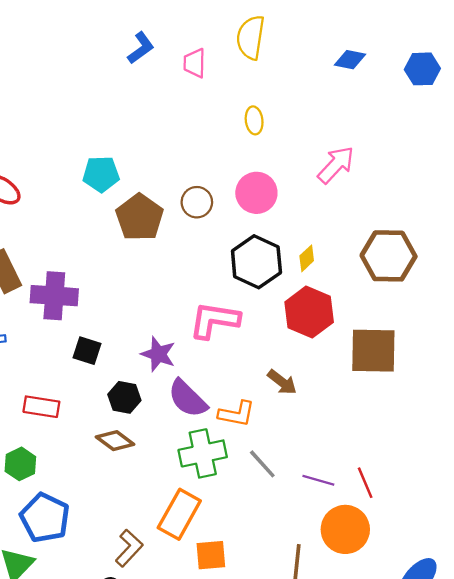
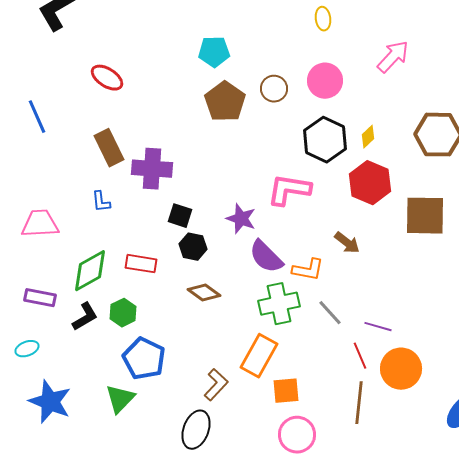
cyan pentagon: (101, 174) -> (214, 52), moved
black hexagon: (124, 397) -> (193, 247), moved
red line: (365, 483) -> (360, 356), moved

